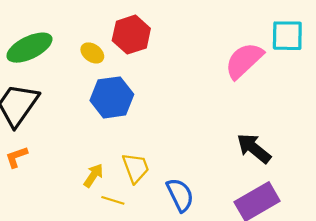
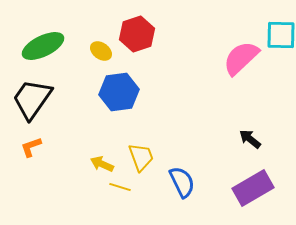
black arrow: (254, 148) -> (250, 139), size x0.7
yellow arrow: (93, 175) -> (102, 164), turned -100

